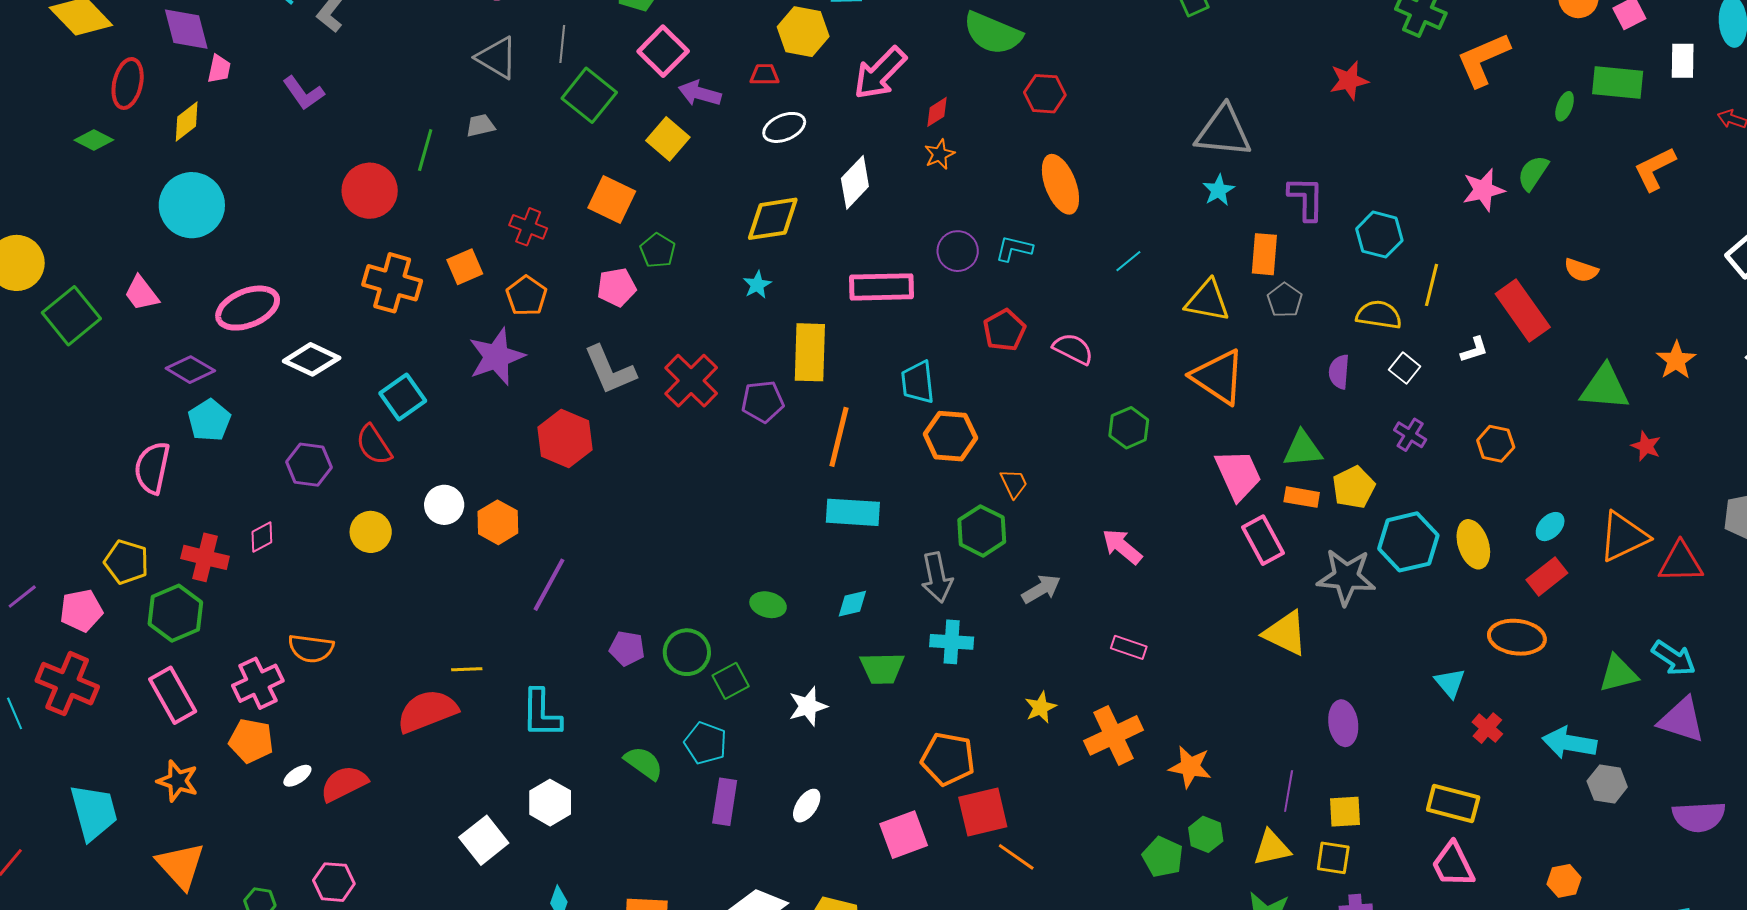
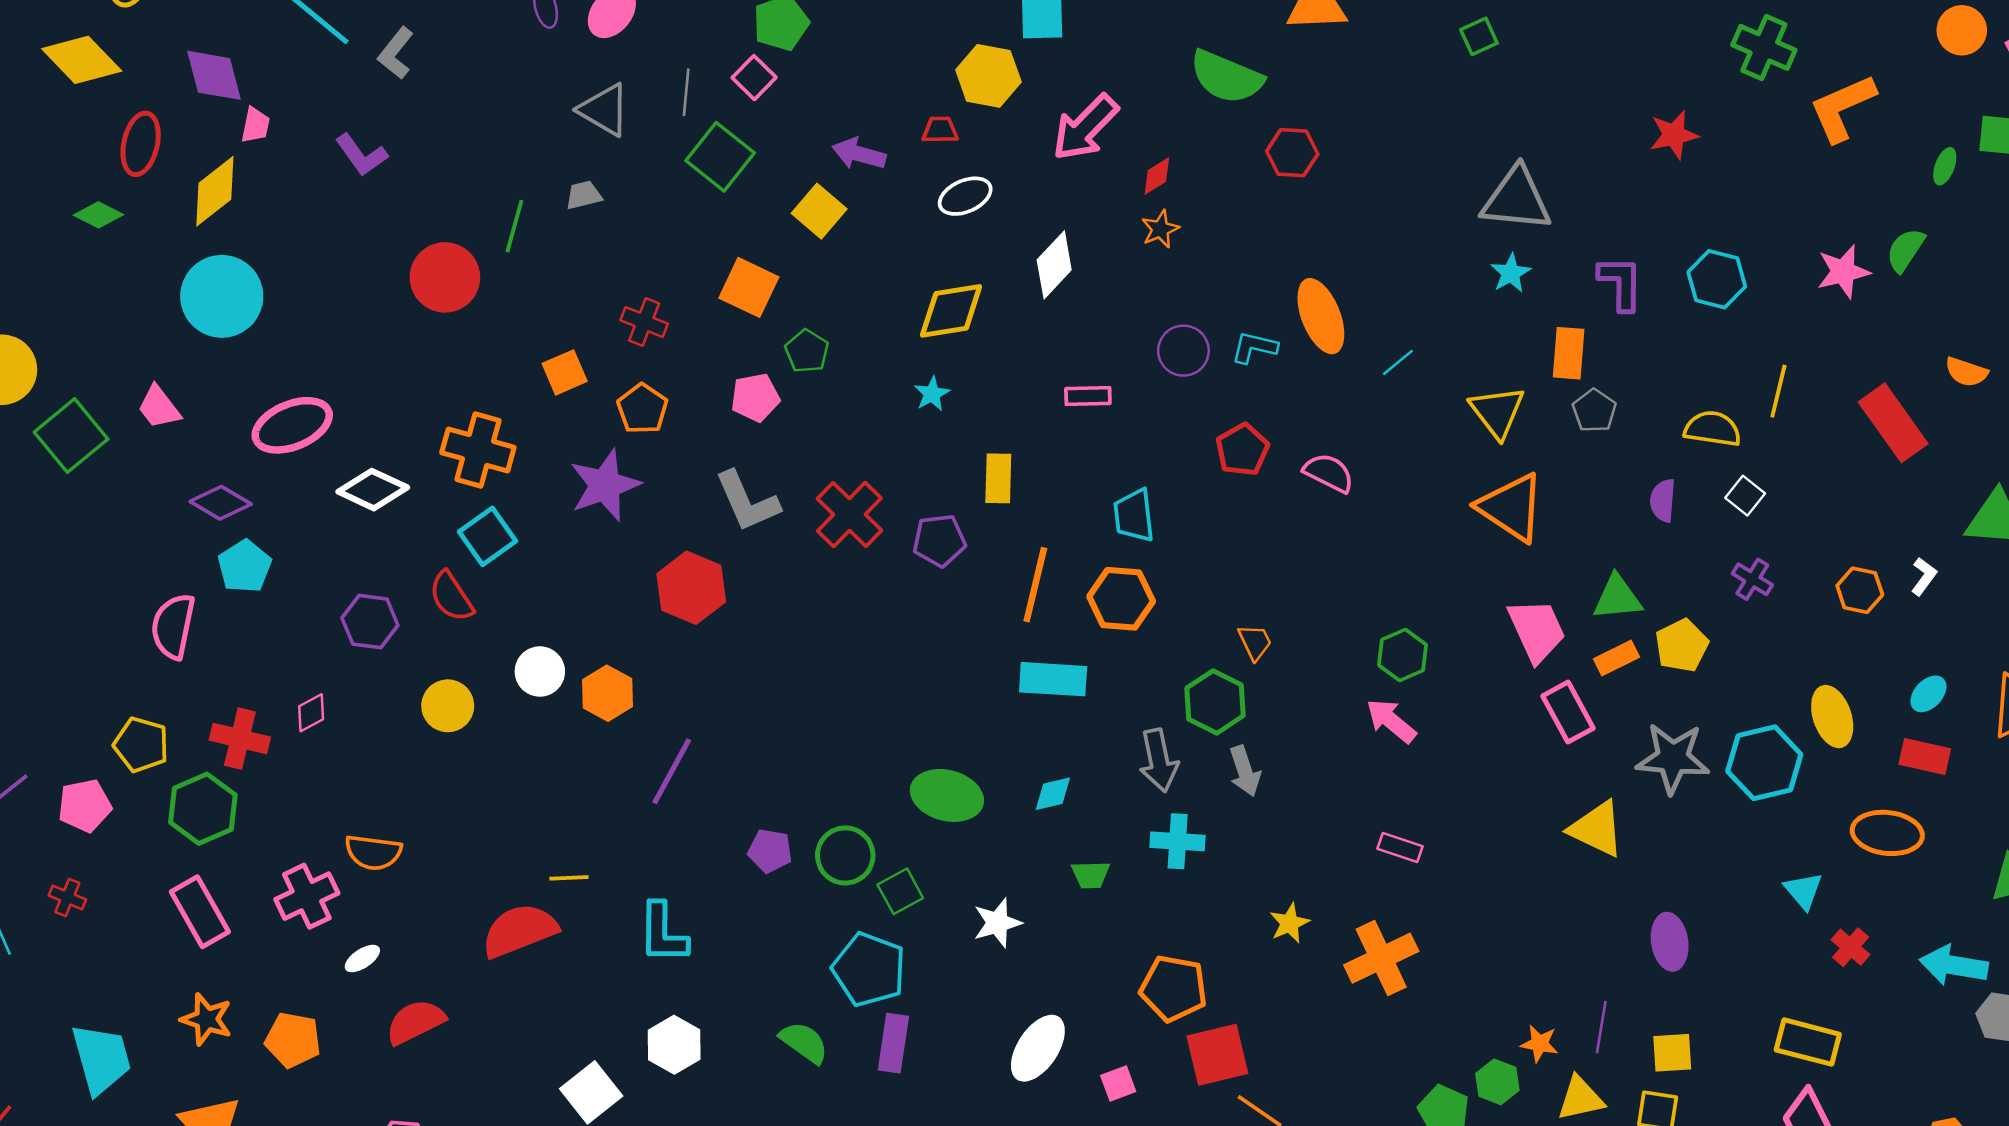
pink square: (663, 51) -> (754, 78), moved, size x0.7
yellow diamond: (187, 121) -> (215, 191), size x1.4
orange ellipse: (1060, 184) -> (1321, 316), moved
cyan hexagon: (1379, 235) -> (1717, 279), moved
orange cross: (392, 283) -> (478, 450), moved
pink rectangle: (881, 287) -> (1088, 396), size x0.6
yellow triangle: (1207, 301) -> (1497, 412), turned 42
white L-shape: (1474, 350) -> (1924, 576), moved, turned -36
yellow rectangle: (810, 352) -> (998, 478), size x0.7
green hexagon: (1129, 428) -> (1403, 655), moved
orange hexagon: (950, 436) -> (1121, 599), moved
orange rectangle: (1302, 497) -> (1616, 658), turned -36
cyan hexagon: (1408, 542) -> (1764, 763), moved
red rectangle: (1547, 576) -> (1925, 757), turned 51
gray arrow: (1041, 589) -> (1245, 771), moved, turned 102
green ellipse: (768, 605) -> (947, 795), size x1.6
green trapezoid: (882, 668) -> (1091, 875), size x0.7
red cross: (67, 684) -> (67, 898), size x0.5
orange pentagon: (251, 741) -> (293, 1040), moved
cyan pentagon: (705, 743) -> (869, 969), size x1.4
green semicircle: (644, 763) -> (804, 1042), moved
orange star: (1190, 767) -> (1539, 1044), moved, size x0.7
white ellipse: (297, 776) -> (362, 959), moved
white ellipse: (807, 806) -> (1038, 1048), moved, size x1.6
pink square: (904, 835) -> (1118, 1083), size x0.6

